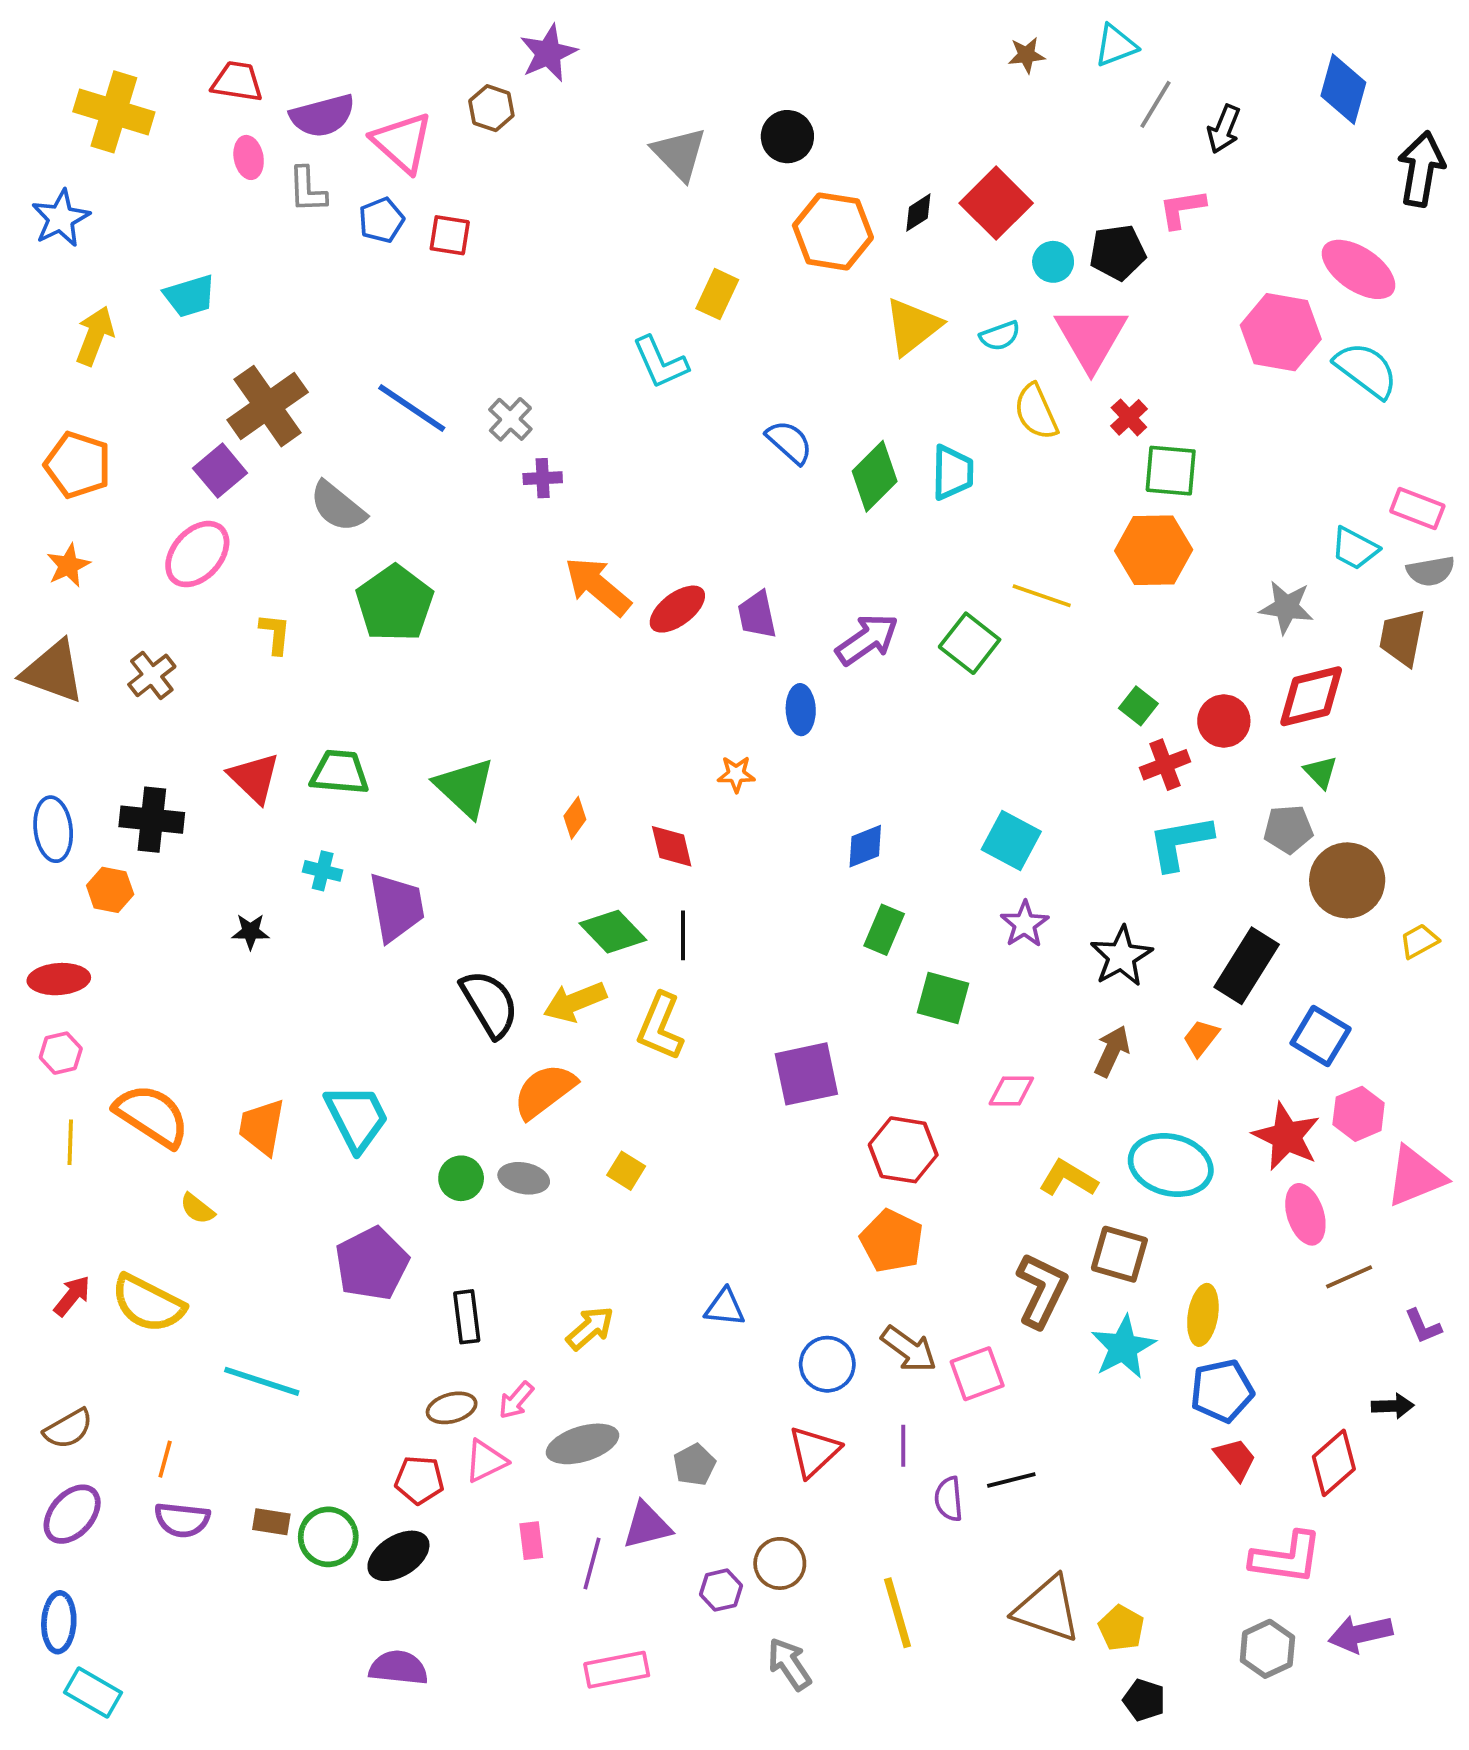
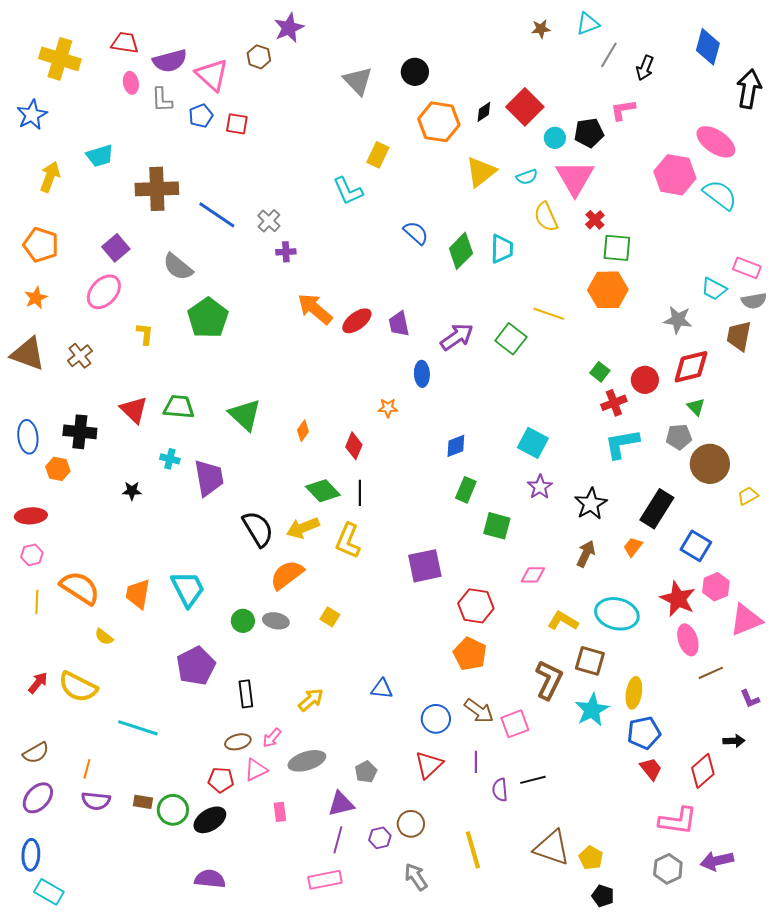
brown cross: (268, 406) -> (157, 189), moved, turned 33
red diamond: (672, 846) -> (354, 446), turned 36
purple line: (592, 1563) -> (338, 840), moved

